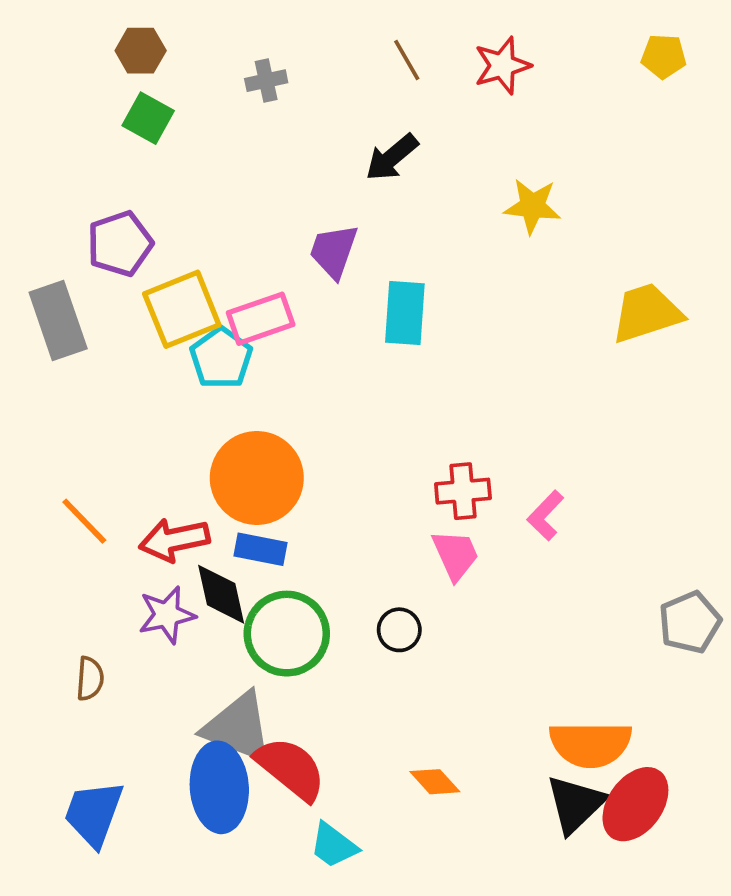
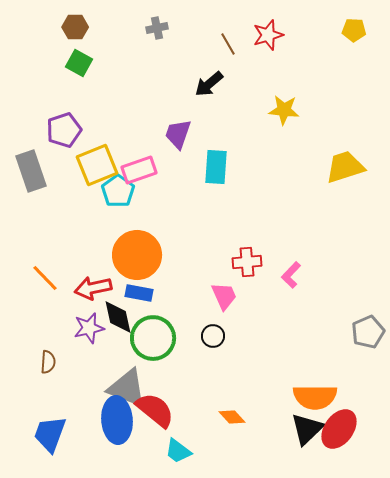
brown line: (407, 60) -> (228, 44), moved
gray cross: (266, 81) -> (157, 28), moved
pink trapezoid: (455, 555) -> (224, 296), moved

